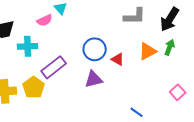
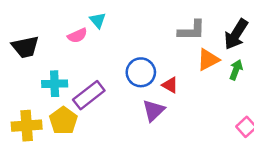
cyan cross: (28, 46) -> (55, 84), moved
orange triangle: (148, 51) -> (208, 60), moved
purple triangle: (94, 79) -> (154, 110), moved, turned -30

